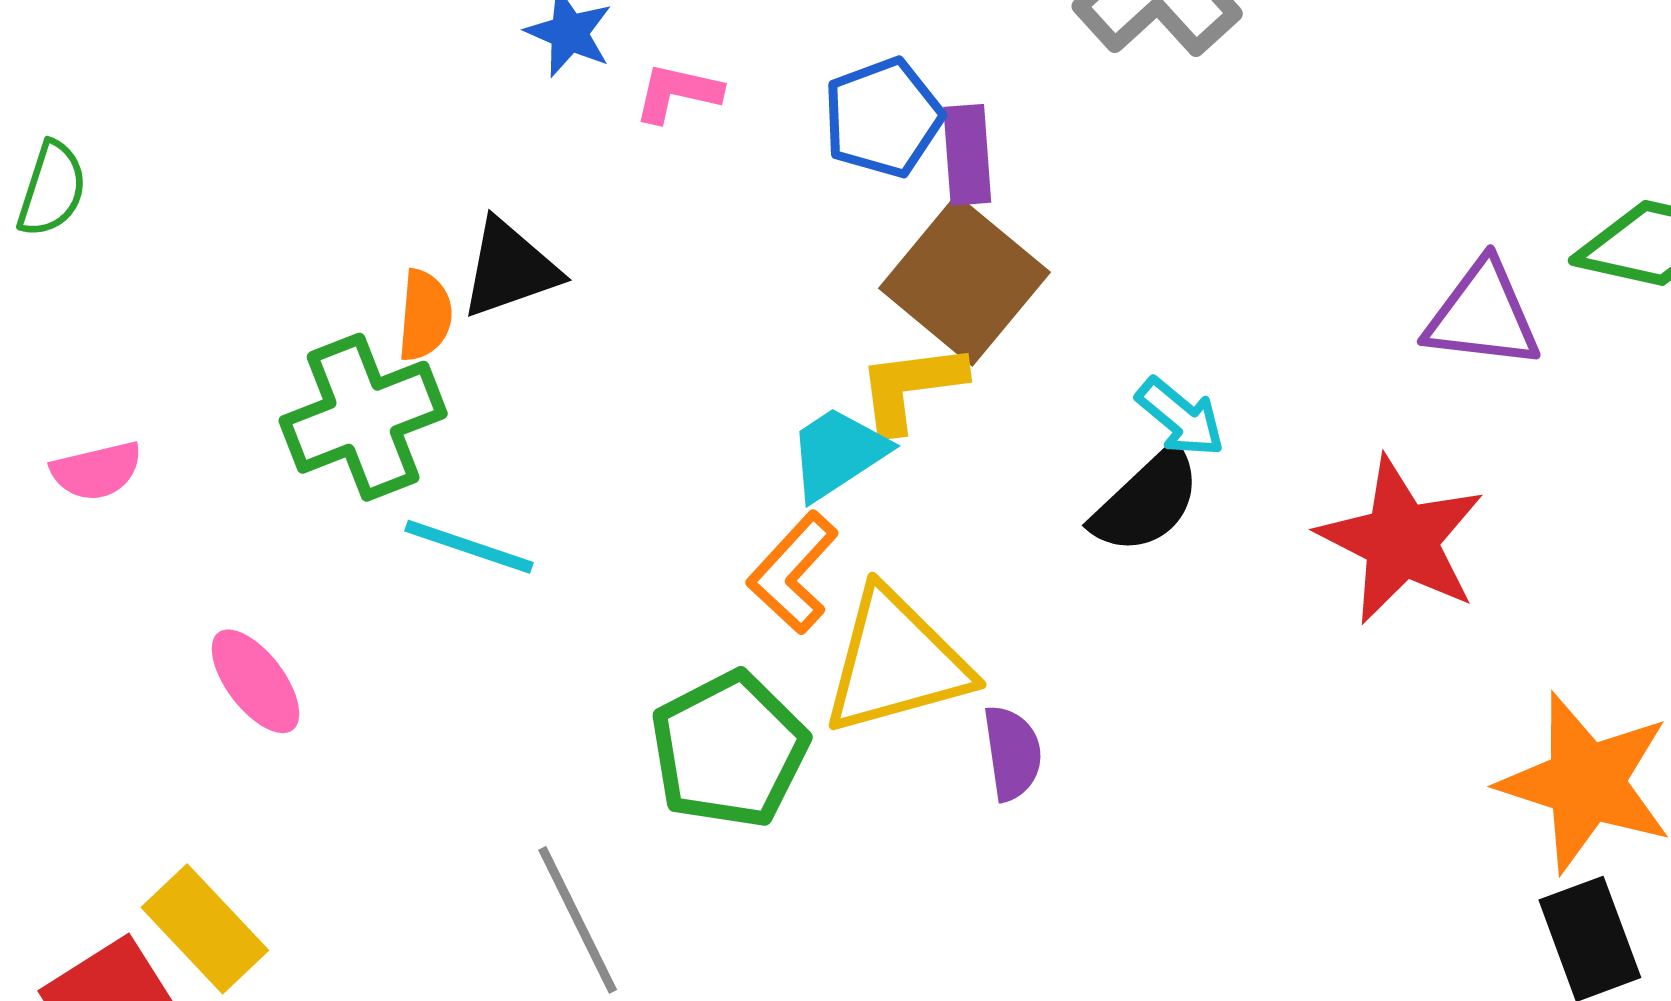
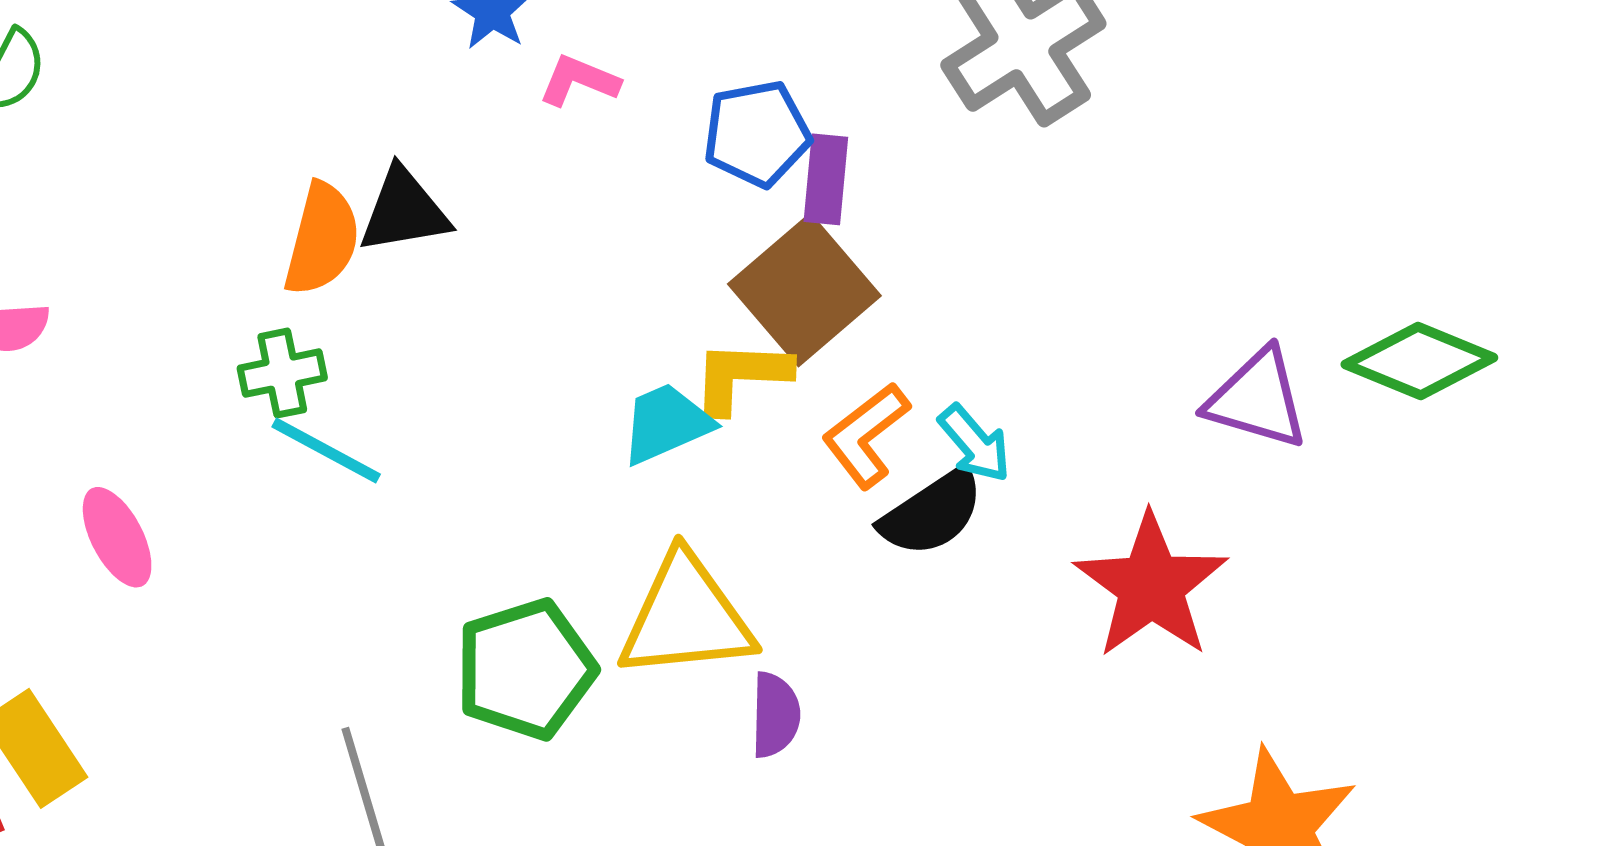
orange semicircle: (425, 315) -> (322, 239), size x1.4
green cross: (363, 417) -> (282, 373), moved, size x0.6
orange L-shape: (793, 573) -> (866, 435), moved

